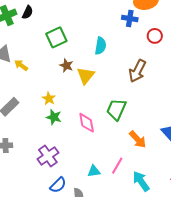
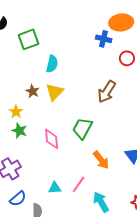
green square: (56, 37) -> (29, 39), moved
cyan semicircle: (101, 46) -> (52, 64), moved
brown star: (66, 65) -> (33, 91), moved

